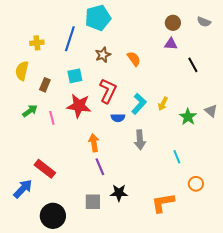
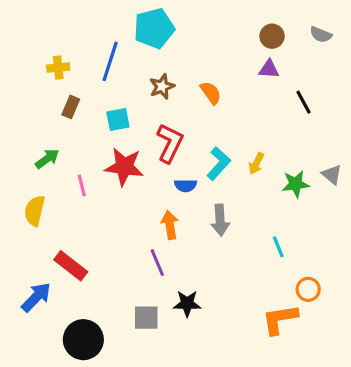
yellow semicircle: (22, 71) -> (35, 211), moved
brown rectangle: (45, 85) -> (71, 107), moved
green arrow: (30, 111) -> (47, 159), moved
green star: (188, 117) -> (296, 184), turned 30
orange arrow: (94, 143) -> (170, 225), moved
orange L-shape: (163, 203) -> (280, 319), moved

